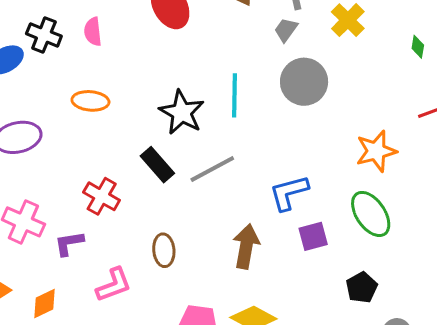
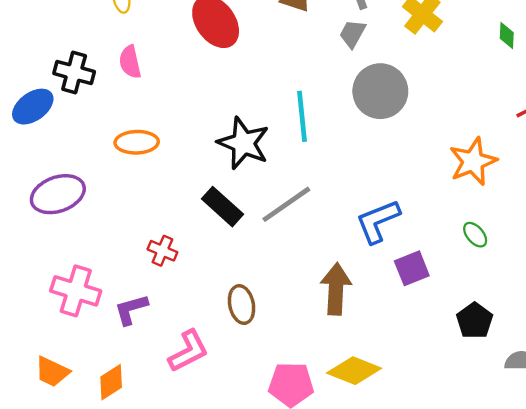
red cross: (102, 196) -> (162, 251), size x0.7
green ellipse: (371, 214) -> (475, 235), size x0.5

